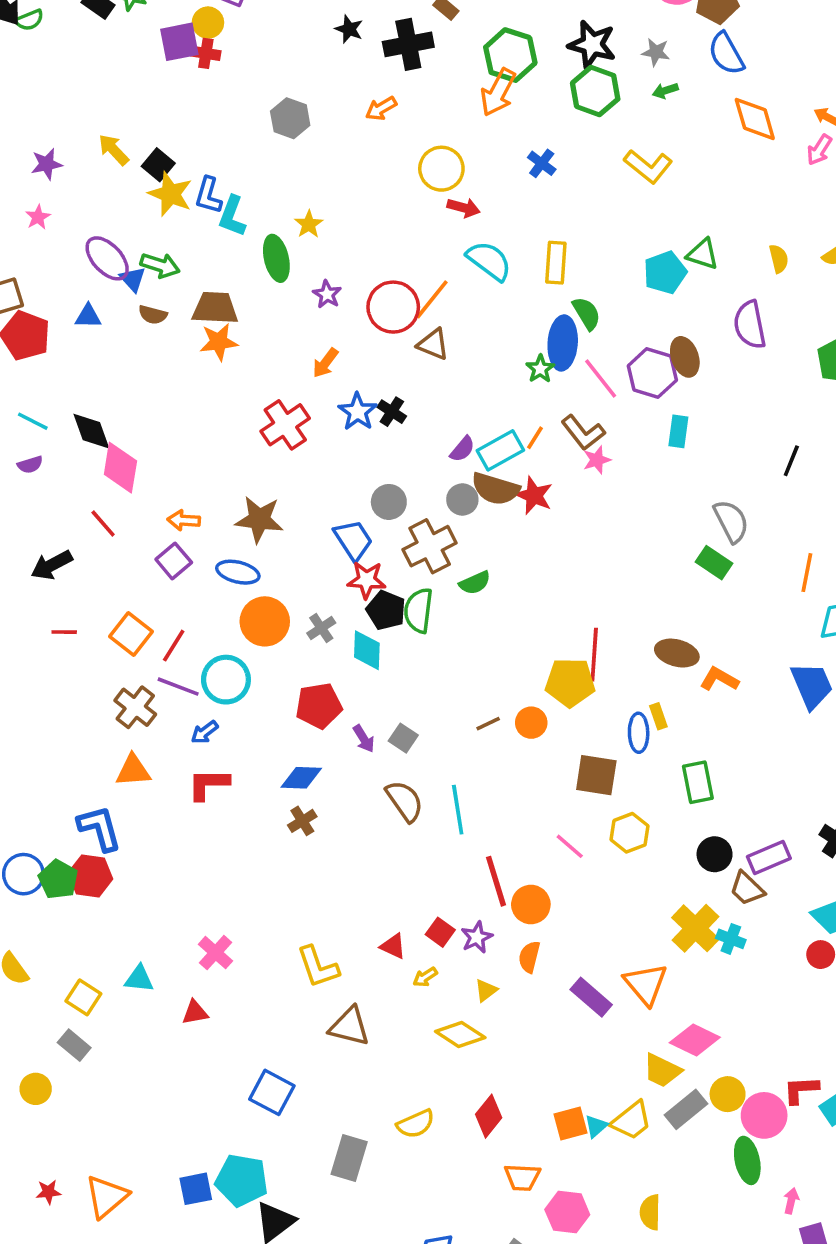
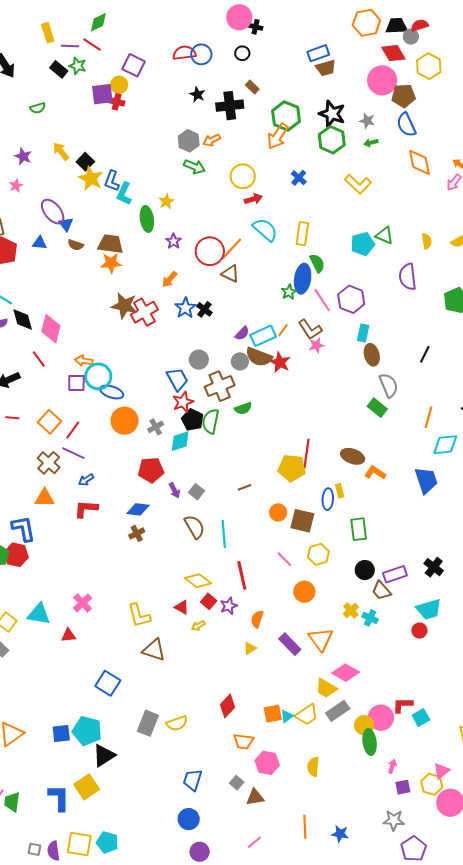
green semicircle: (29, 20) -> (38, 108), moved
gray hexagon: (290, 118) -> (189, 141), moved
purple star: (47, 164) -> (23, 156), turned 30
red arrow: (464, 208) -> (253, 199), turned -36
green arrow: (160, 265) -> (194, 167), moved
brown ellipse: (685, 357) -> (372, 355), moved
black diamond: (91, 431) -> (23, 319), moved
brown star: (259, 519) -> (124, 306), moved
purple square: (174, 561) -> (76, 383), turned 36
red star: (367, 580) -> (183, 402), turned -30
cyan diamond: (367, 650) -> (180, 441), turned 65
cyan circle: (226, 680) -> (98, 376), moved
orange circle: (531, 723) -> (278, 512), moved
orange circle: (531, 904) -> (304, 592), moved
yellow cross: (695, 928) -> (351, 610), size x0.6
cyan triangle: (139, 979) -> (39, 614), size x1.4
yellow triangle: (486, 990) -> (250, 648), moved
yellow diamond: (460, 1034) -> (198, 581), moved
yellow circle: (728, 1094) -> (364, 725), moved
yellow semicircle: (416, 1124) -> (177, 723), moved

